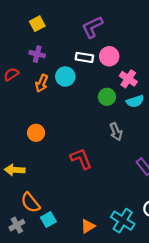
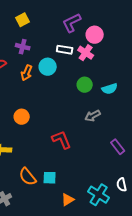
pink circle: (109, 56) -> (95, 35), moved
pink cross: (128, 79) -> (86, 53), moved
gray arrow: (116, 132) -> (93, 116), turned 84
orange semicircle: (30, 203) -> (28, 177), moved
cyan square: (48, 219) -> (50, 178), moved, turned 32

